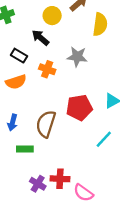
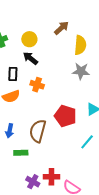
yellow circle: (52, 16) -> (29, 39), moved
black rectangle: (19, 56) -> (13, 74), turned 64
gray star: (77, 57) -> (81, 71), moved
red pentagon: (79, 108) -> (65, 116), turned 30

